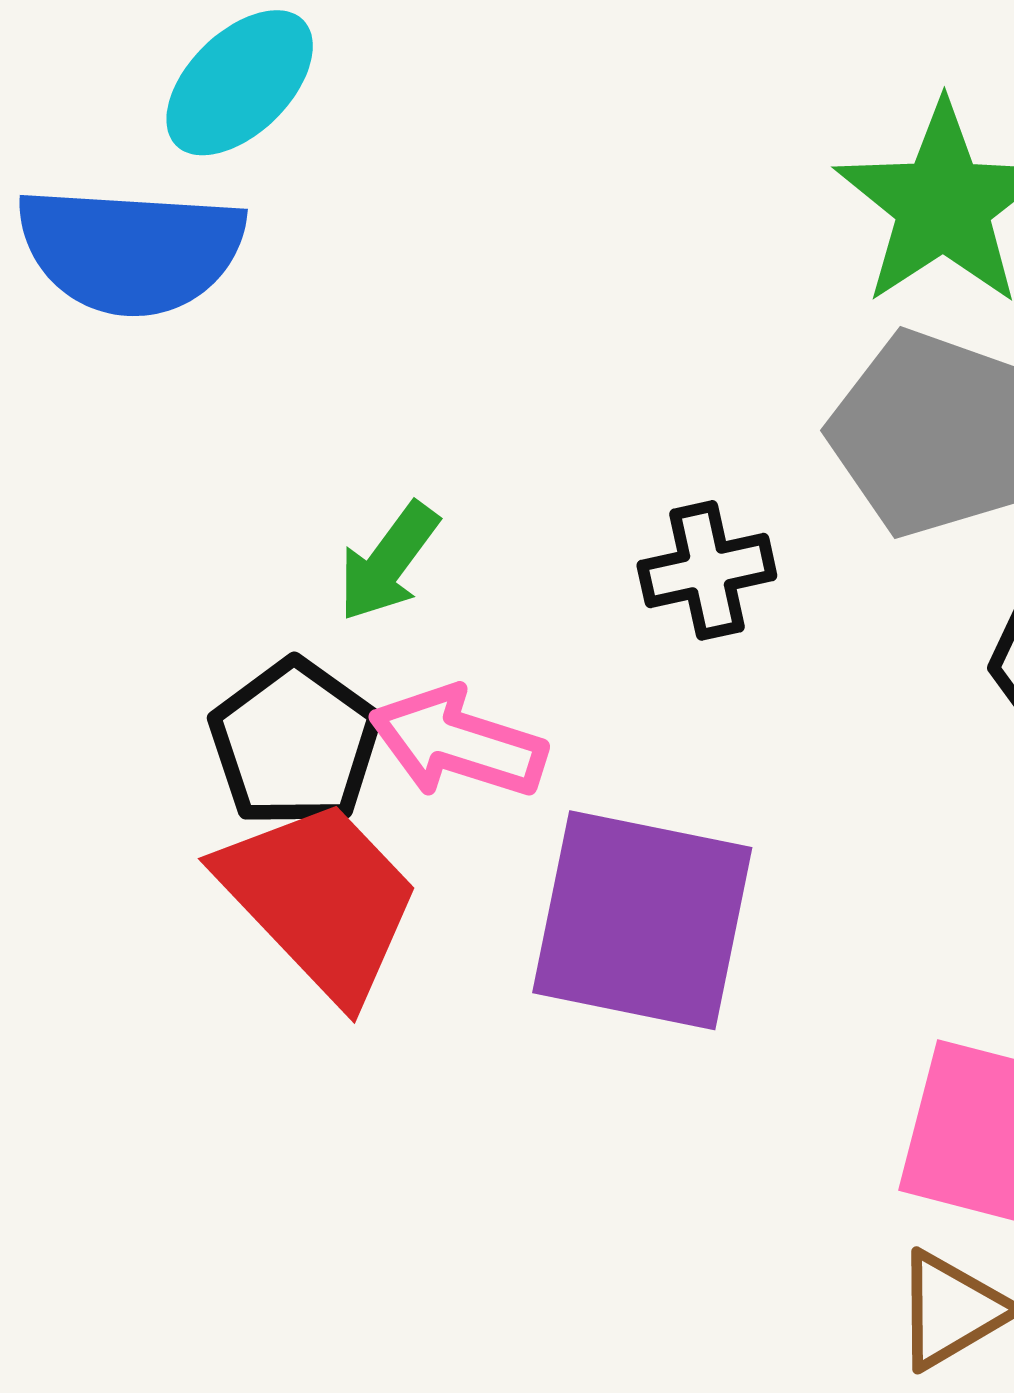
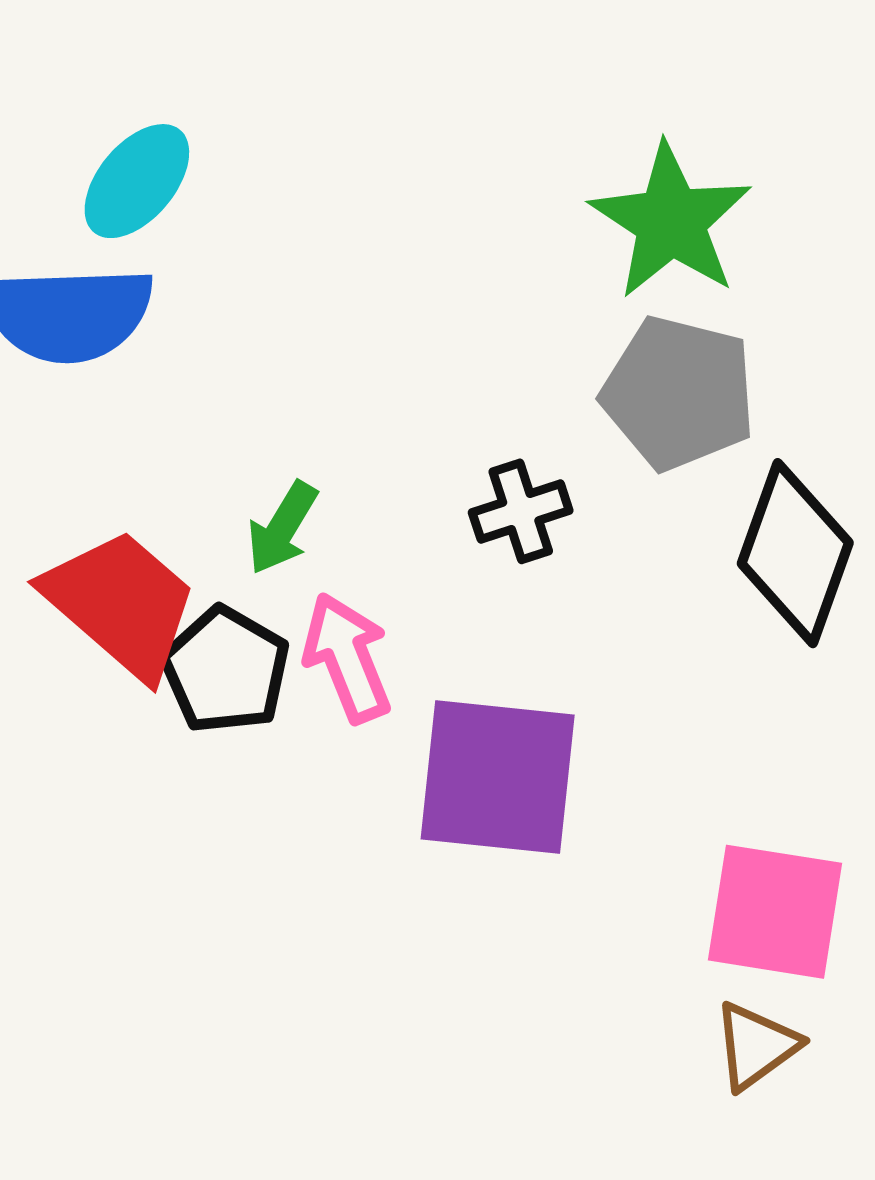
pink arrow: (458, 743) -> (347, 658), turned 56
red trapezoid: (320, 899) -> (121, 603), moved

